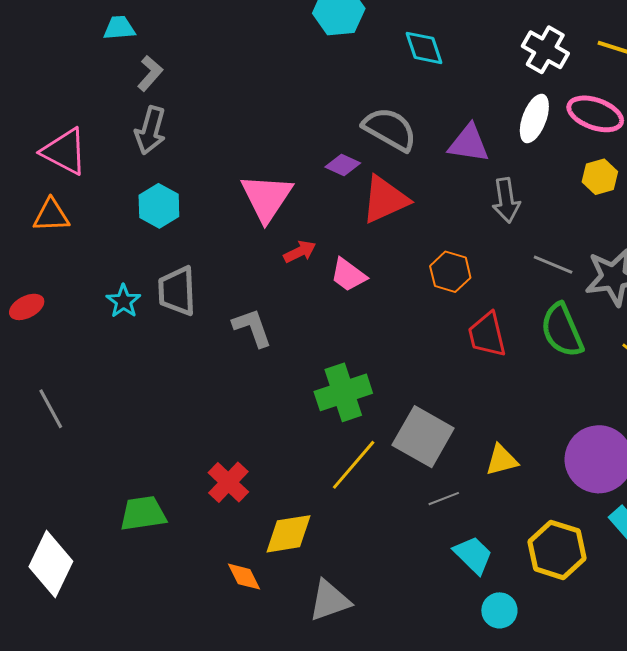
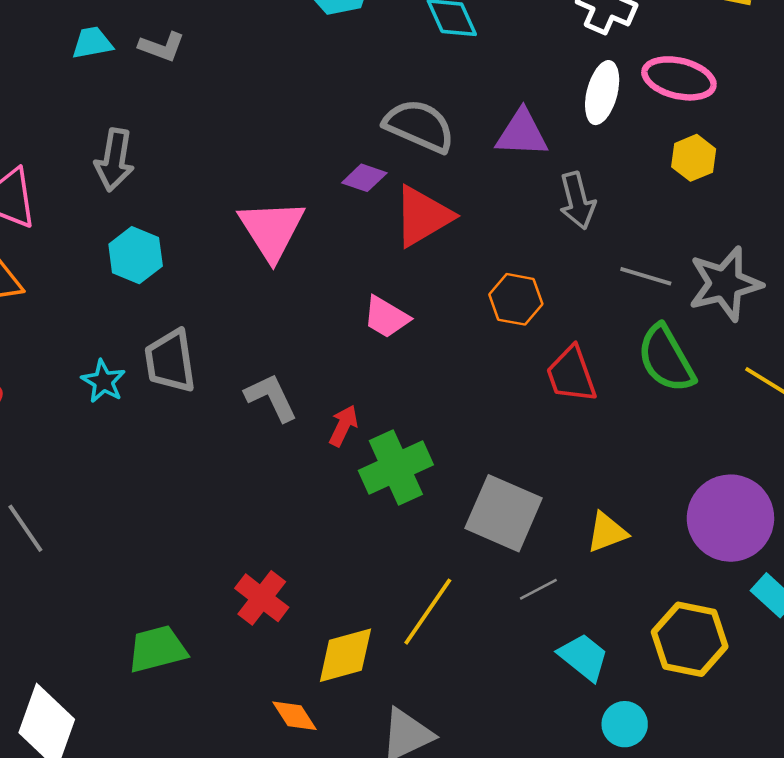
cyan trapezoid: (119, 28) -> (92, 43), moved
gray L-shape: (150, 73) -> (162, 47), moved, turned 75
red arrow: (300, 252) -> (343, 426), moved, turned -32
yellow line: (354, 465) -> (428, 612), moved

